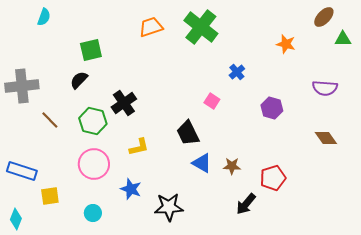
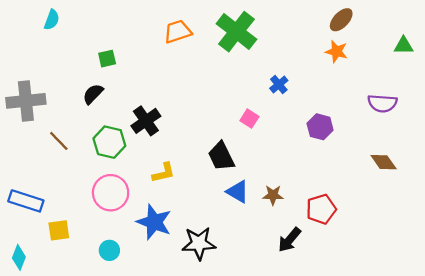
brown ellipse: (324, 17) -> (341, 20), moved
green square: (91, 50) -> (107, 59), size x0.7
blue star: (131, 189) -> (154, 222), size x1.4

